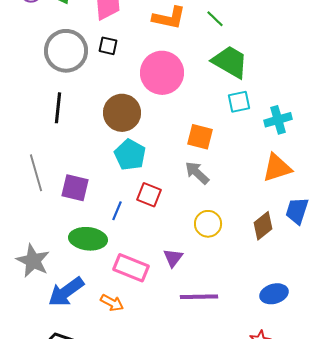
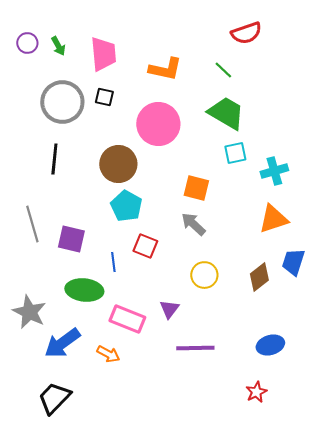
green line: (215, 19) -> (223, 70), moved
blue line: (117, 211) -> (113, 262), turned -30

